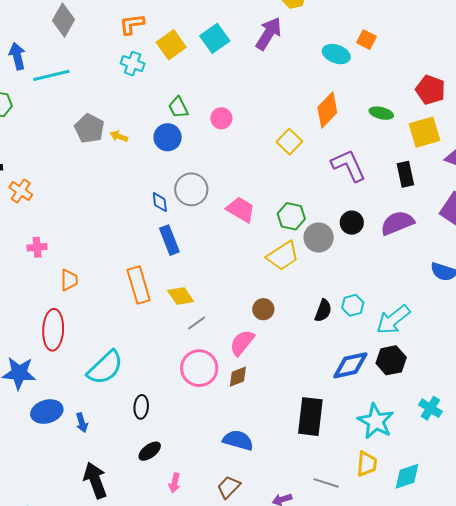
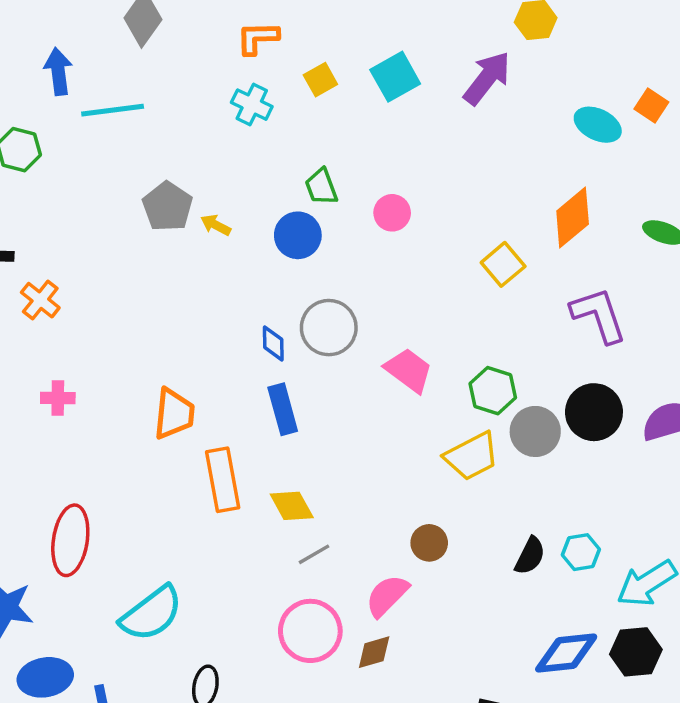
yellow square: (171, 45) -> (320, 80), size x0.7
black circle: (352, 223) -> (594, 412), size x1.4
orange trapezoid: (69, 280) -> (174, 414), moved, size x1.4

